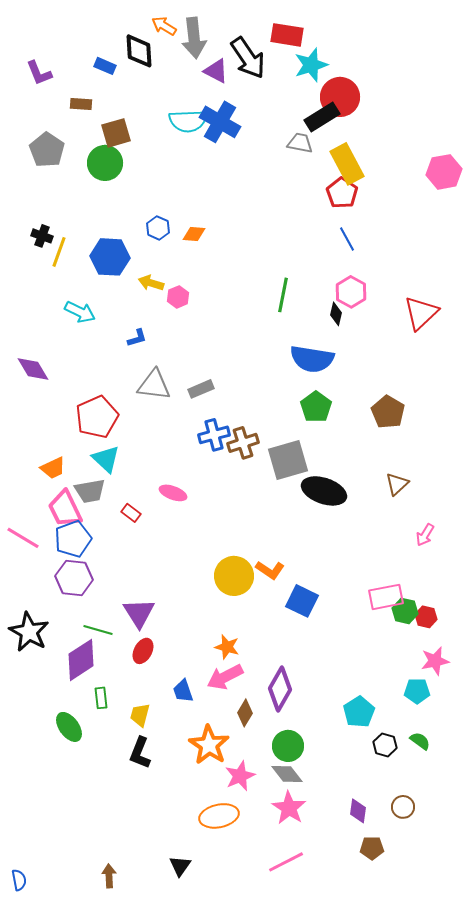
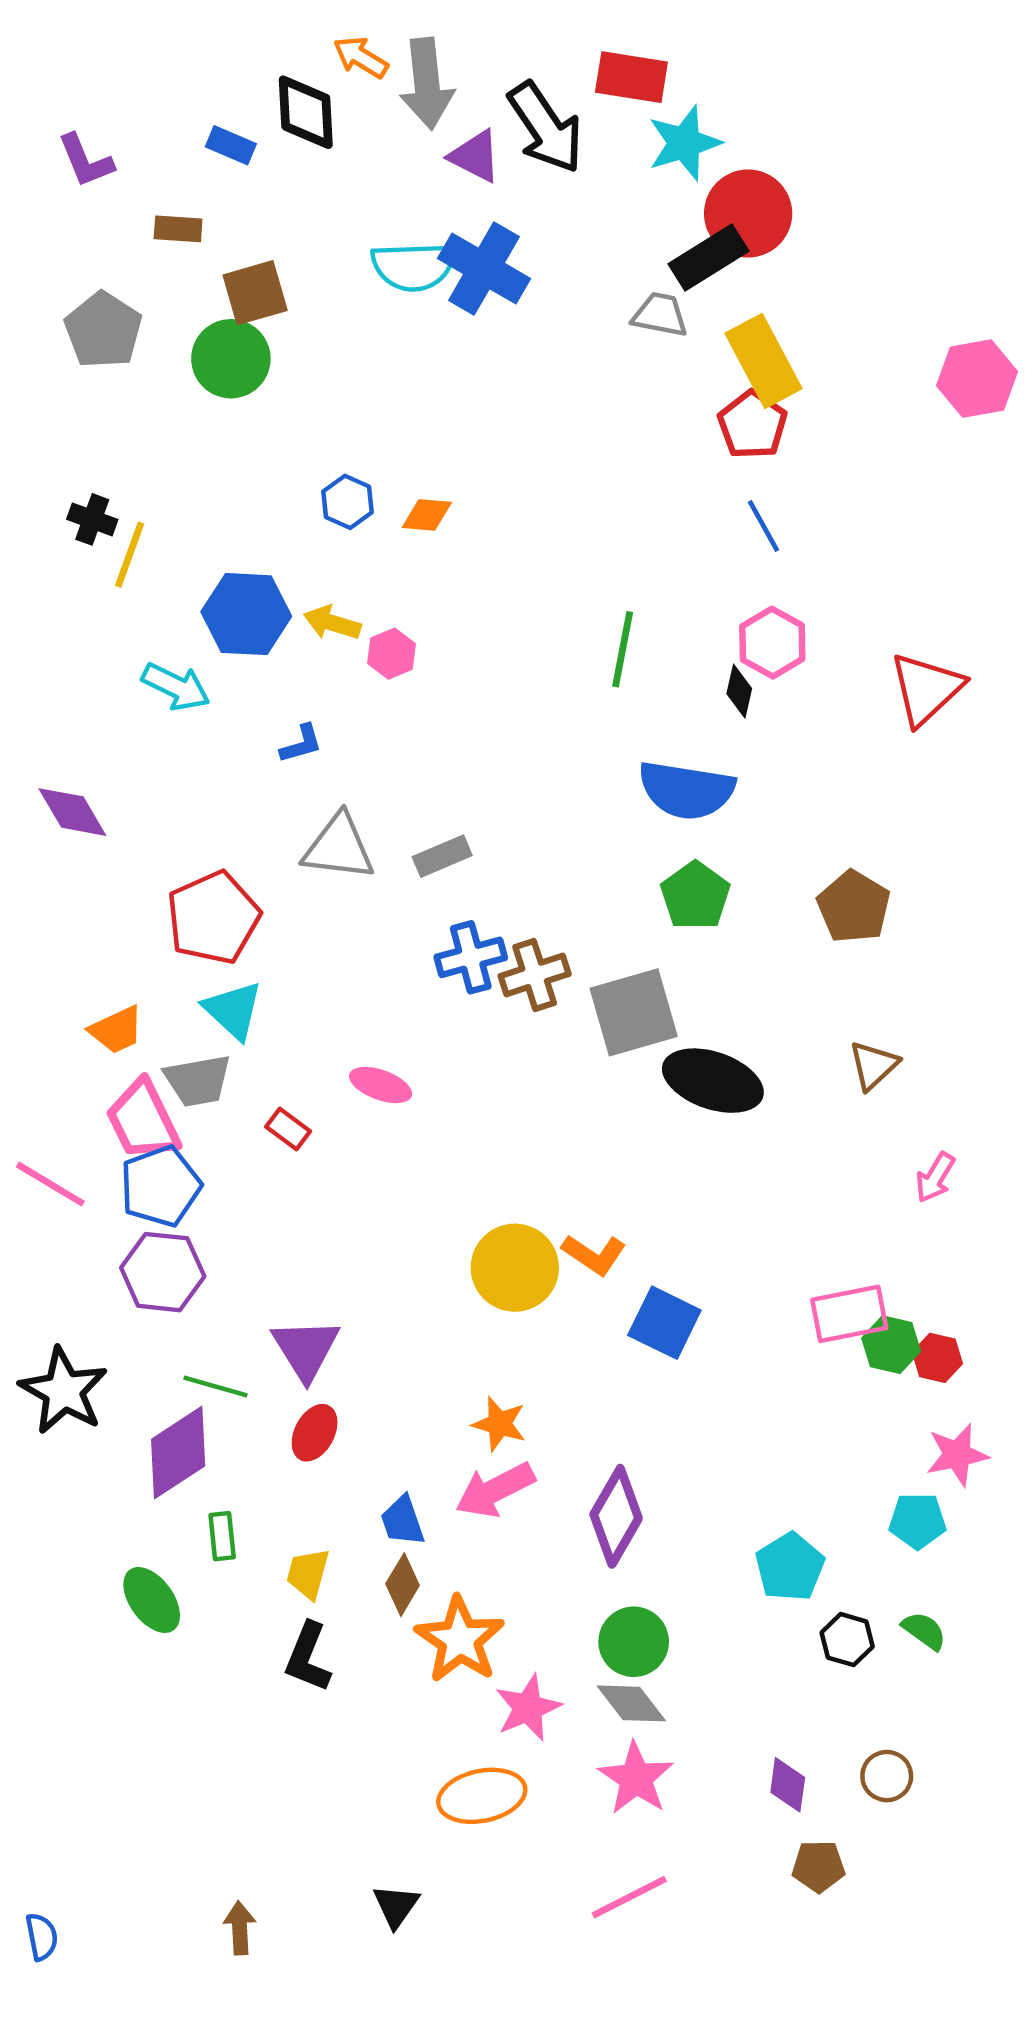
blue hexagon: (110, 257) -> (246, 614), moved
brown diamond: (245, 713) -> (403, 1585), moved

